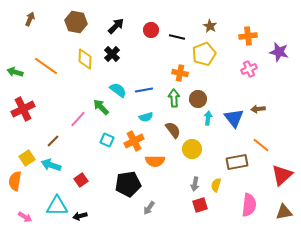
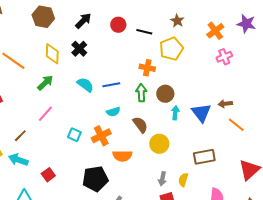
orange cross: (248, 36) -> (215, 31), turned -30
purple star: (279, 52) -> (246, 24), moved
pink cross: (249, 69) -> (224, 57), moved
green arrow: (101, 107) -> (45, 83), moved, turned 90
orange line: (261, 145) -> (236, 125), moved

